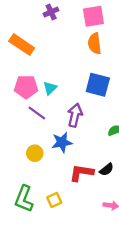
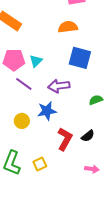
orange semicircle: (95, 43) -> (68, 27), moved, turned 90
purple arrow: (75, 115) -> (59, 86), turned -110
red L-shape: (81, 173) -> (65, 139), turned 110

